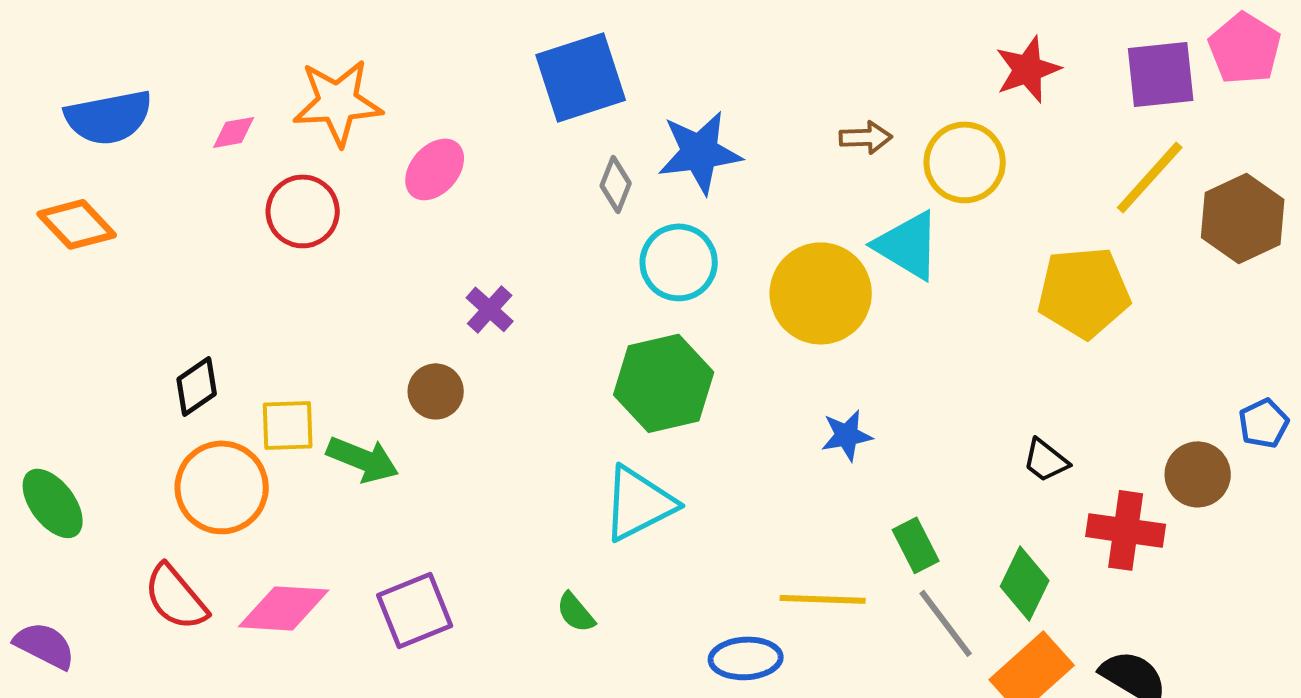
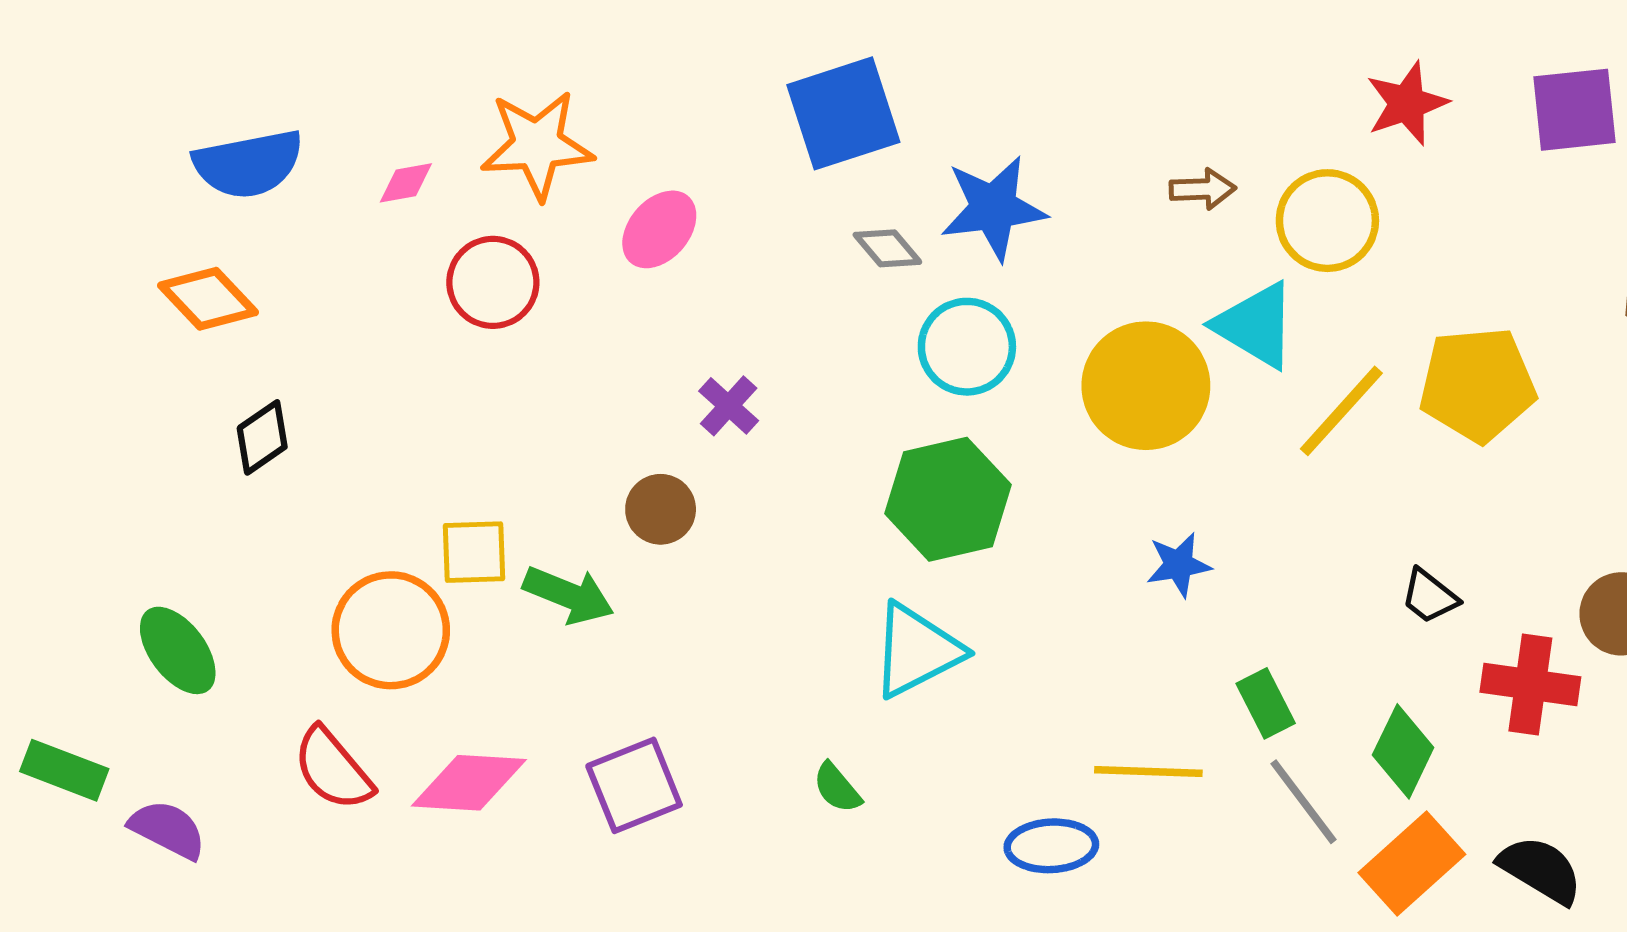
yellow line: (1150, 177) -> (1341, 411), moved
gray diamond: (616, 184) -> (887, 248), turned -62
black diamond: (197, 386) -> (262, 437), moved

